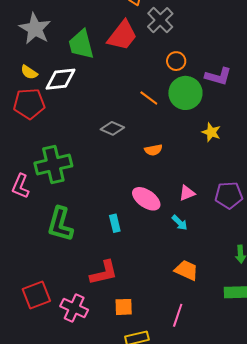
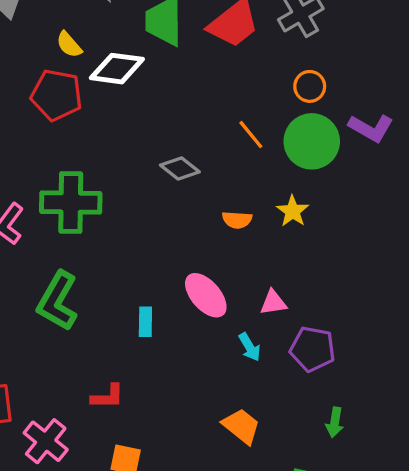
yellow star: (211, 132) -> (293, 211), moved
purple pentagon: (229, 195) -> (313, 349), moved
red L-shape: (104, 273) -> (108, 397), size x0.7

